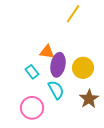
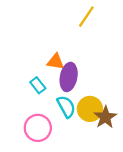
yellow circle: (83, 68) -> (90, 109), moved

